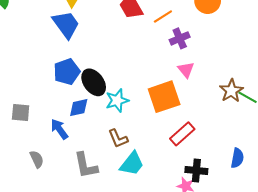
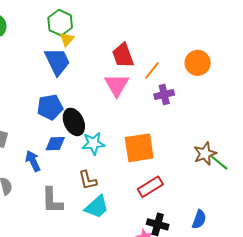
orange line: (163, 17) -> (152, 71), turned -30
pink triangle: (186, 70) -> (117, 85), moved, size x1.5

